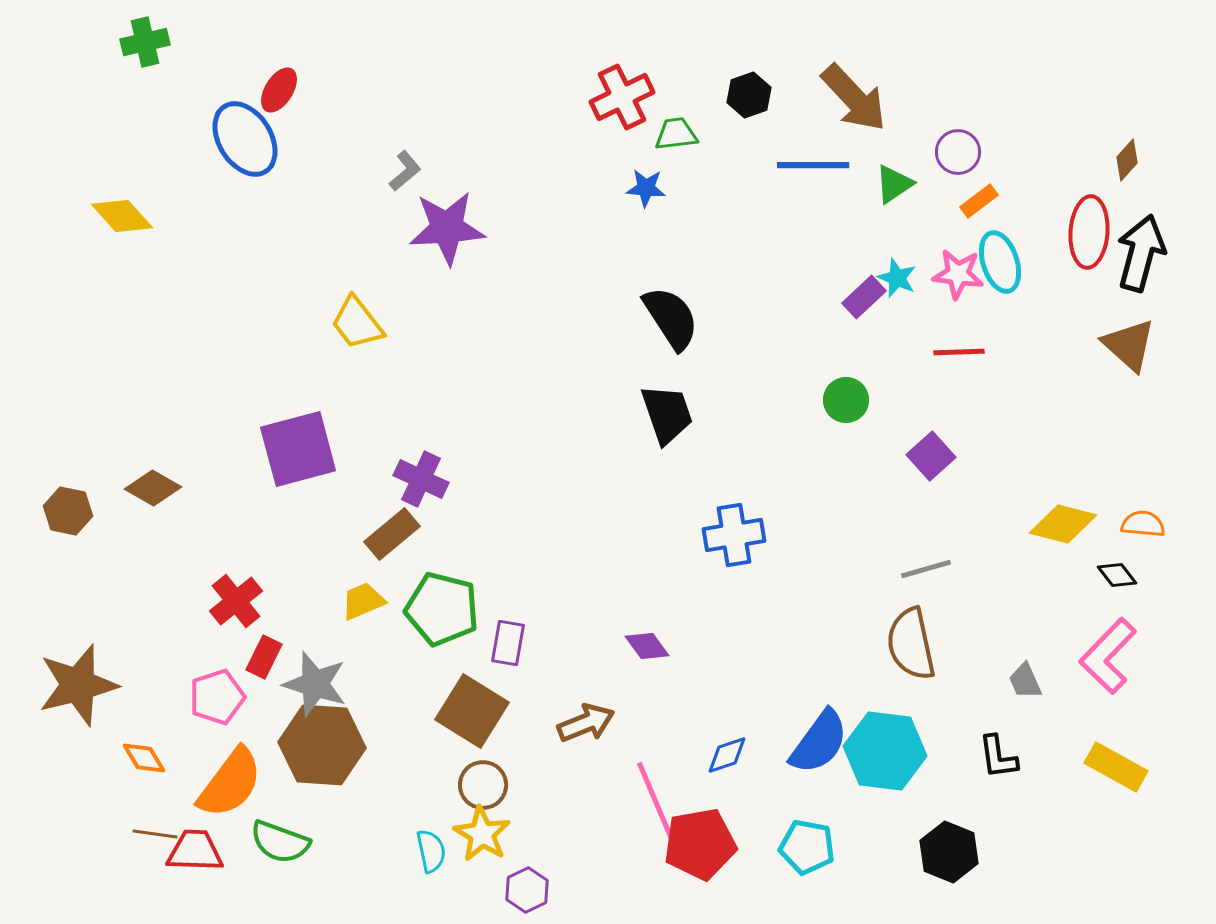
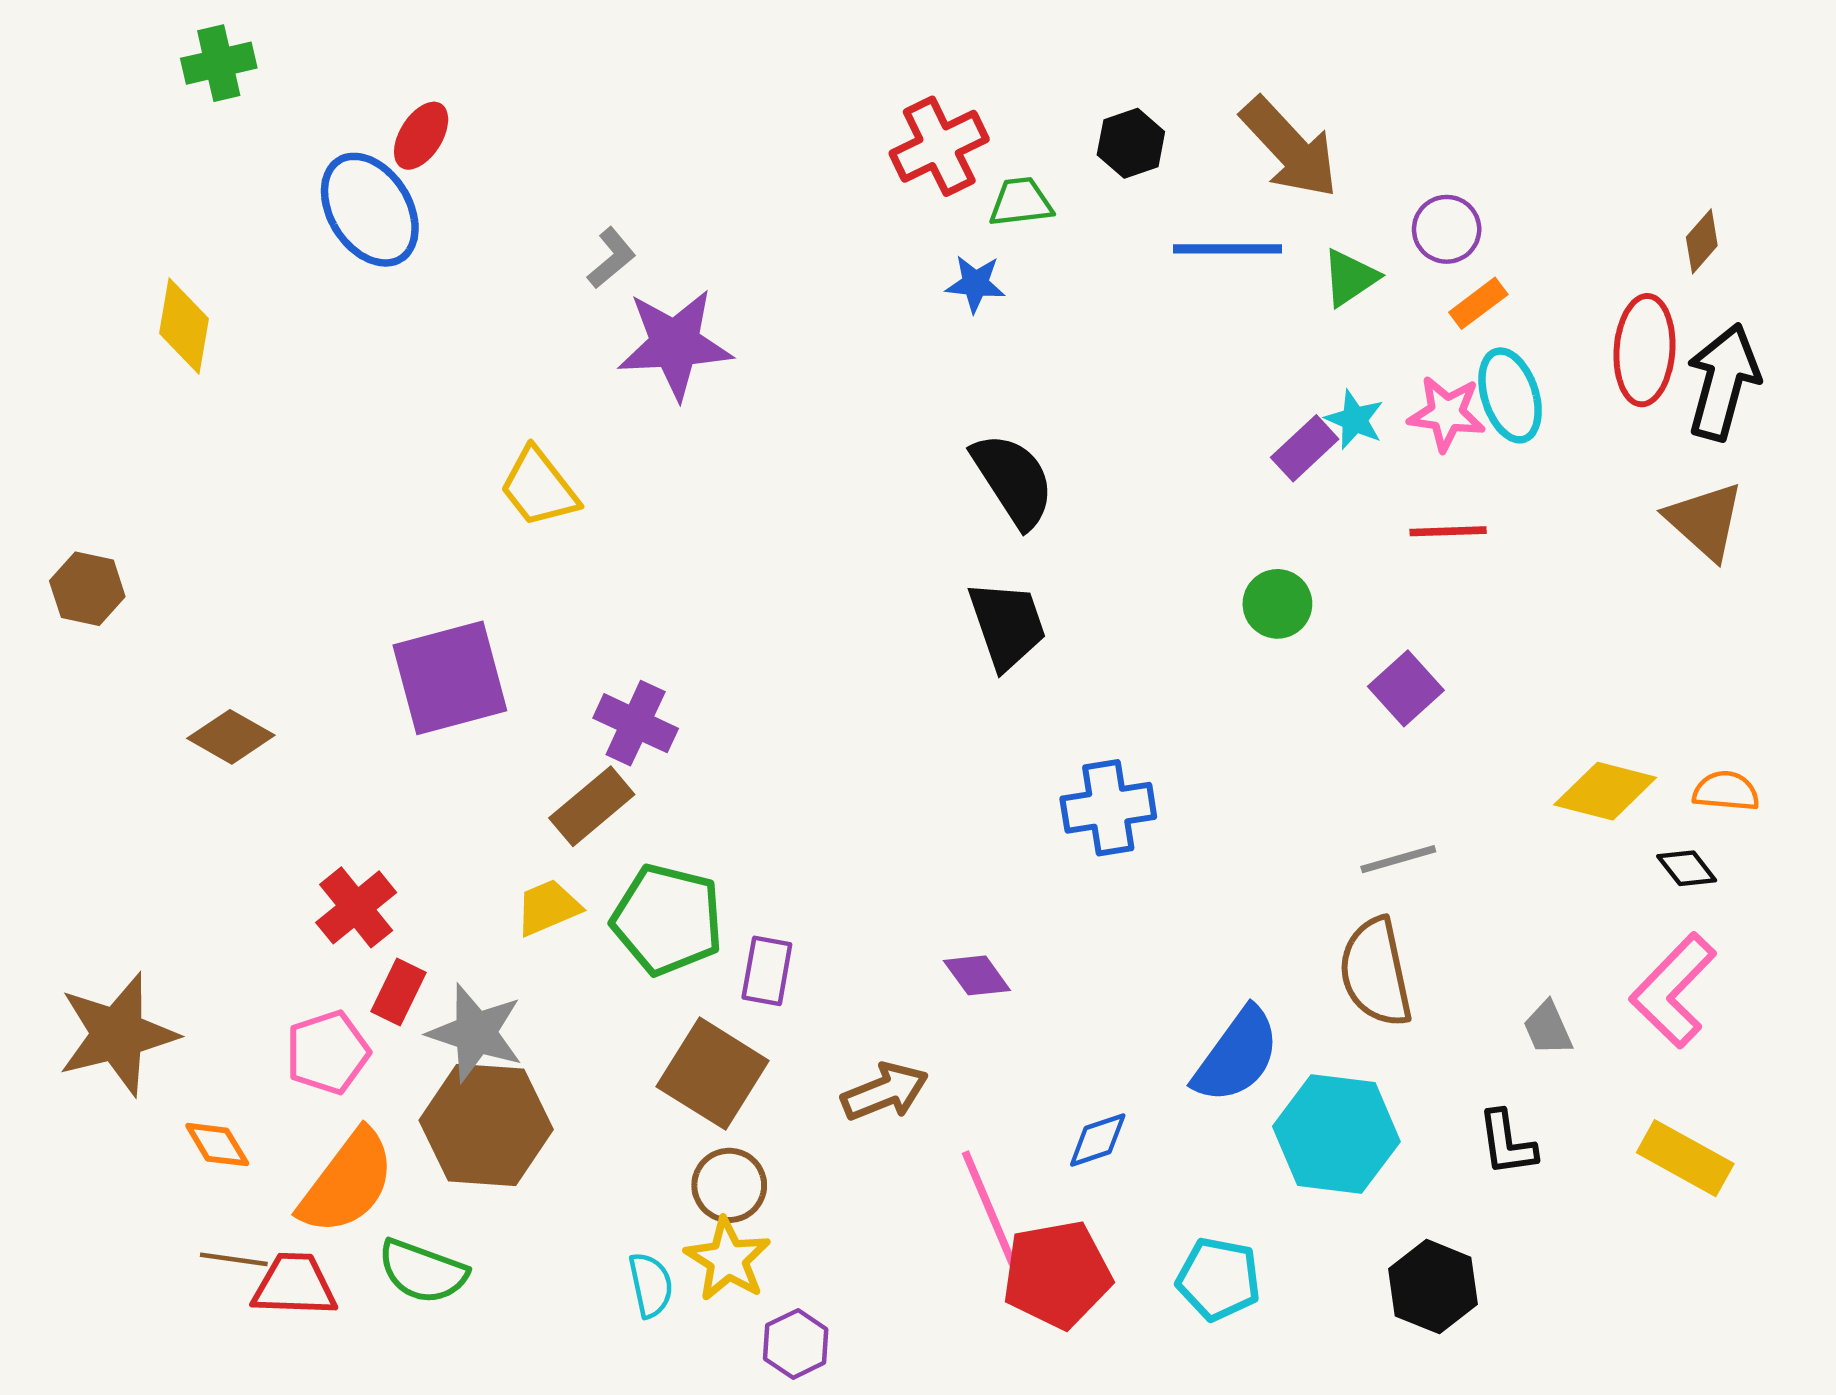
yellow diamond: (122, 216) -> (184, 326), turned 52
brown hexagon: (68, 511) -> (87, 589), moved
blue semicircle: (819, 742) -> (1237, 1055), moved

